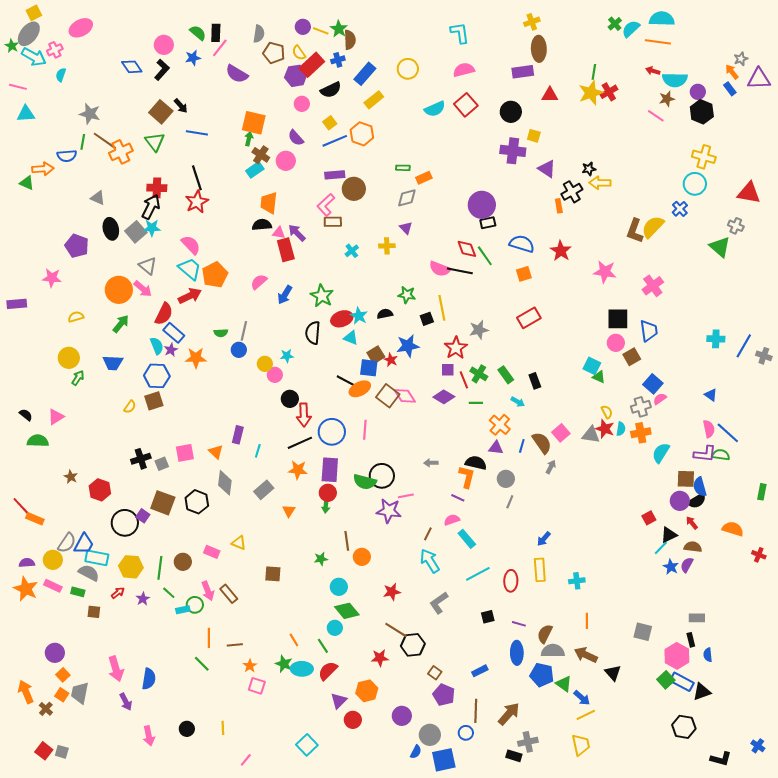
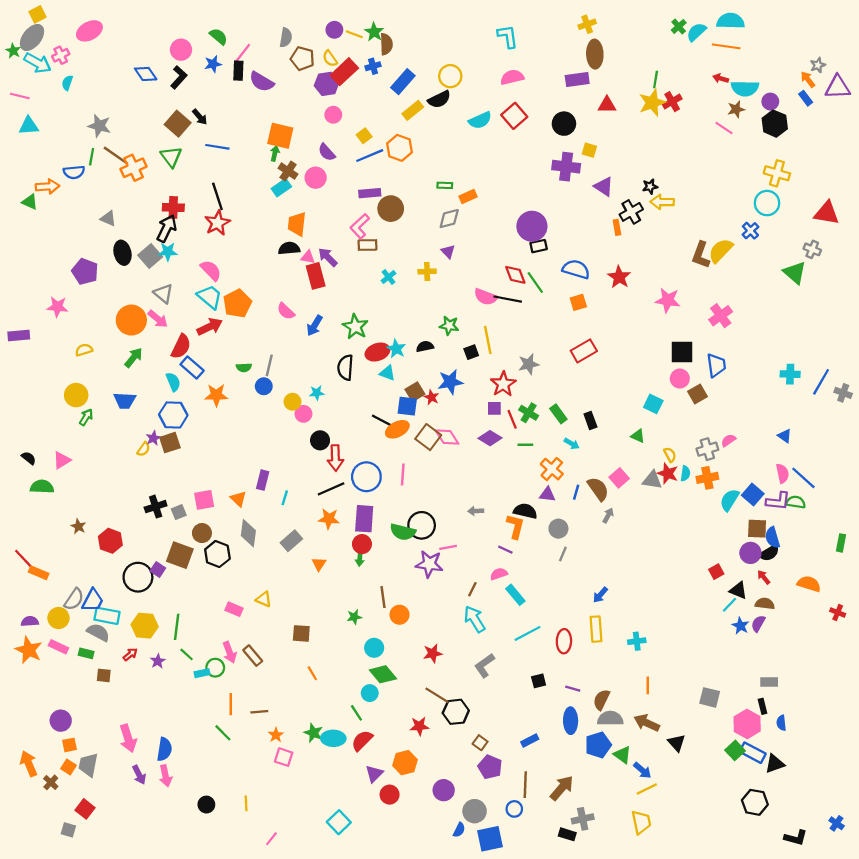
black rectangle: (216, 33) -> (238, 71), moved
black semicircle: (331, 90) -> (439, 99), moved
pink semicircle: (259, 282) -> (286, 311), turned -96
purple star: (171, 350) -> (153, 438), moved
green triangle: (599, 377) -> (638, 436), moved
blue square: (653, 384) -> (753, 494), moved
black triangle: (669, 535) -> (738, 590), turned 48
brown circle: (183, 562) -> (202, 533), moved
orange line: (294, 640) -> (312, 673), moved
orange square: (63, 675) -> (70, 745), turned 32
blue pentagon: (542, 675) -> (598, 745), turned -30
pink arrow: (149, 736) -> (166, 776), moved
red square: (44, 751) -> (85, 809), moved

